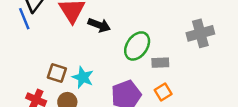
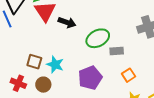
green ellipse: (137, 46) -> (98, 38), turned 30
orange square: (163, 92) -> (129, 75), moved

